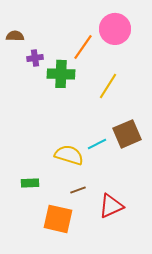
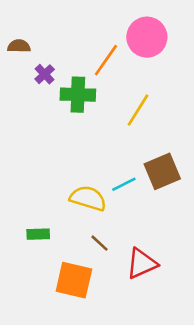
purple cross: (35, 58) -> (45, 74), turned -35
brown line: (78, 190) -> (100, 243), turned 63

